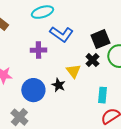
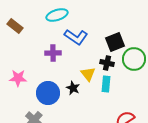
black cross: (92, 60) -> (107, 63), turned -32
cyan rectangle: (102, 95) -> (106, 84), moved

